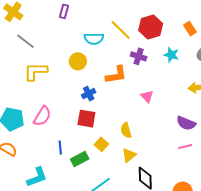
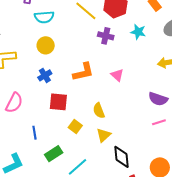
cyan semicircle: (94, 39) -> (44, 17), moved
orange L-shape: (116, 75) -> (83, 72), moved
blue cross: (89, 94) -> (45, 75), moved
green rectangle: (80, 159) -> (54, 154), moved

